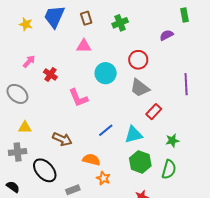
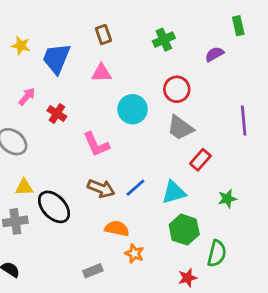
blue trapezoid: (54, 17) -> (56, 59), moved
green cross: (120, 23) -> (164, 40), moved
brown arrow: (62, 139) -> (101, 188), moved
green semicircle: (169, 169) -> (217, 253), moved
black ellipse: (45, 170) -> (54, 207), moved

